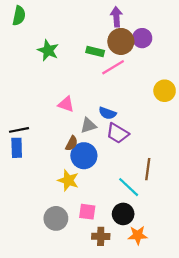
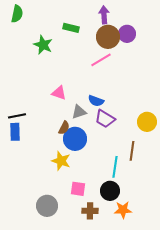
green rectangle: (95, 52) -> (71, 28), moved
yellow circle: (165, 91) -> (147, 122), moved
cyan line: (129, 187) -> (115, 167), turned 55
gray circle: (56, 218) -> (47, 206), moved

